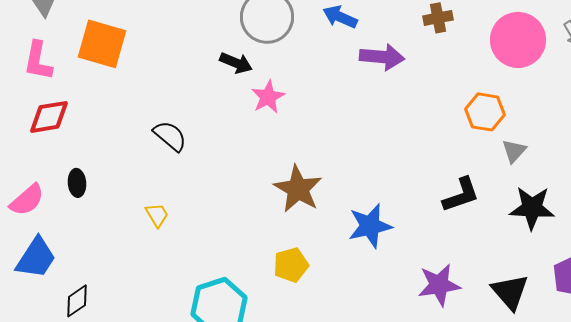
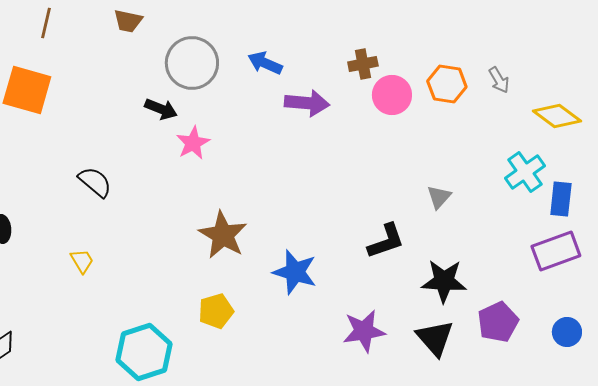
pink circle: (518, 40) -> (392, 95), moved, size x0.7
orange hexagon: (485, 112) -> (447, 84), moved
black star: (532, 208) -> (444, 281), moved
blue star: (370, 226) -> (295, 272), turned 30

